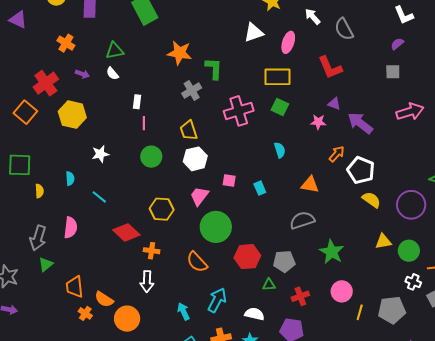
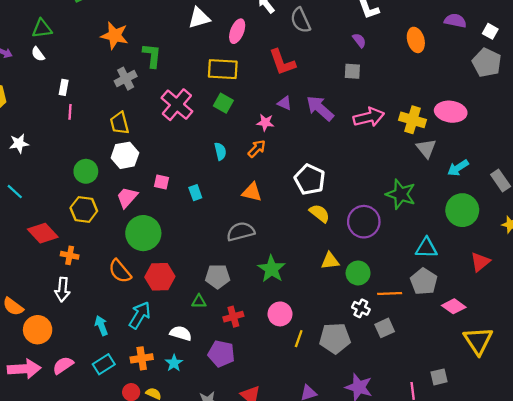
purple semicircle: (397, 44) -> (359, 40), turned 88
pink cross: (239, 111) -> (177, 105), turned -36
purple arrow: (360, 123) -> (320, 108), moved
orange arrow: (337, 154) -> (257, 149), moved
green circle: (151, 157) -> (86, 171), moved
red hexagon: (247, 257) -> (160, 277), moved

